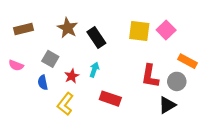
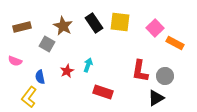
yellow square: (139, 31) -> (120, 22), moved
black rectangle: (96, 37) -> (94, 23), moved
gray square: (50, 59) -> (47, 44), moved
orange rectangle: (187, 61) -> (175, 43), moved
yellow L-shape: (65, 104) -> (29, 97), moved

